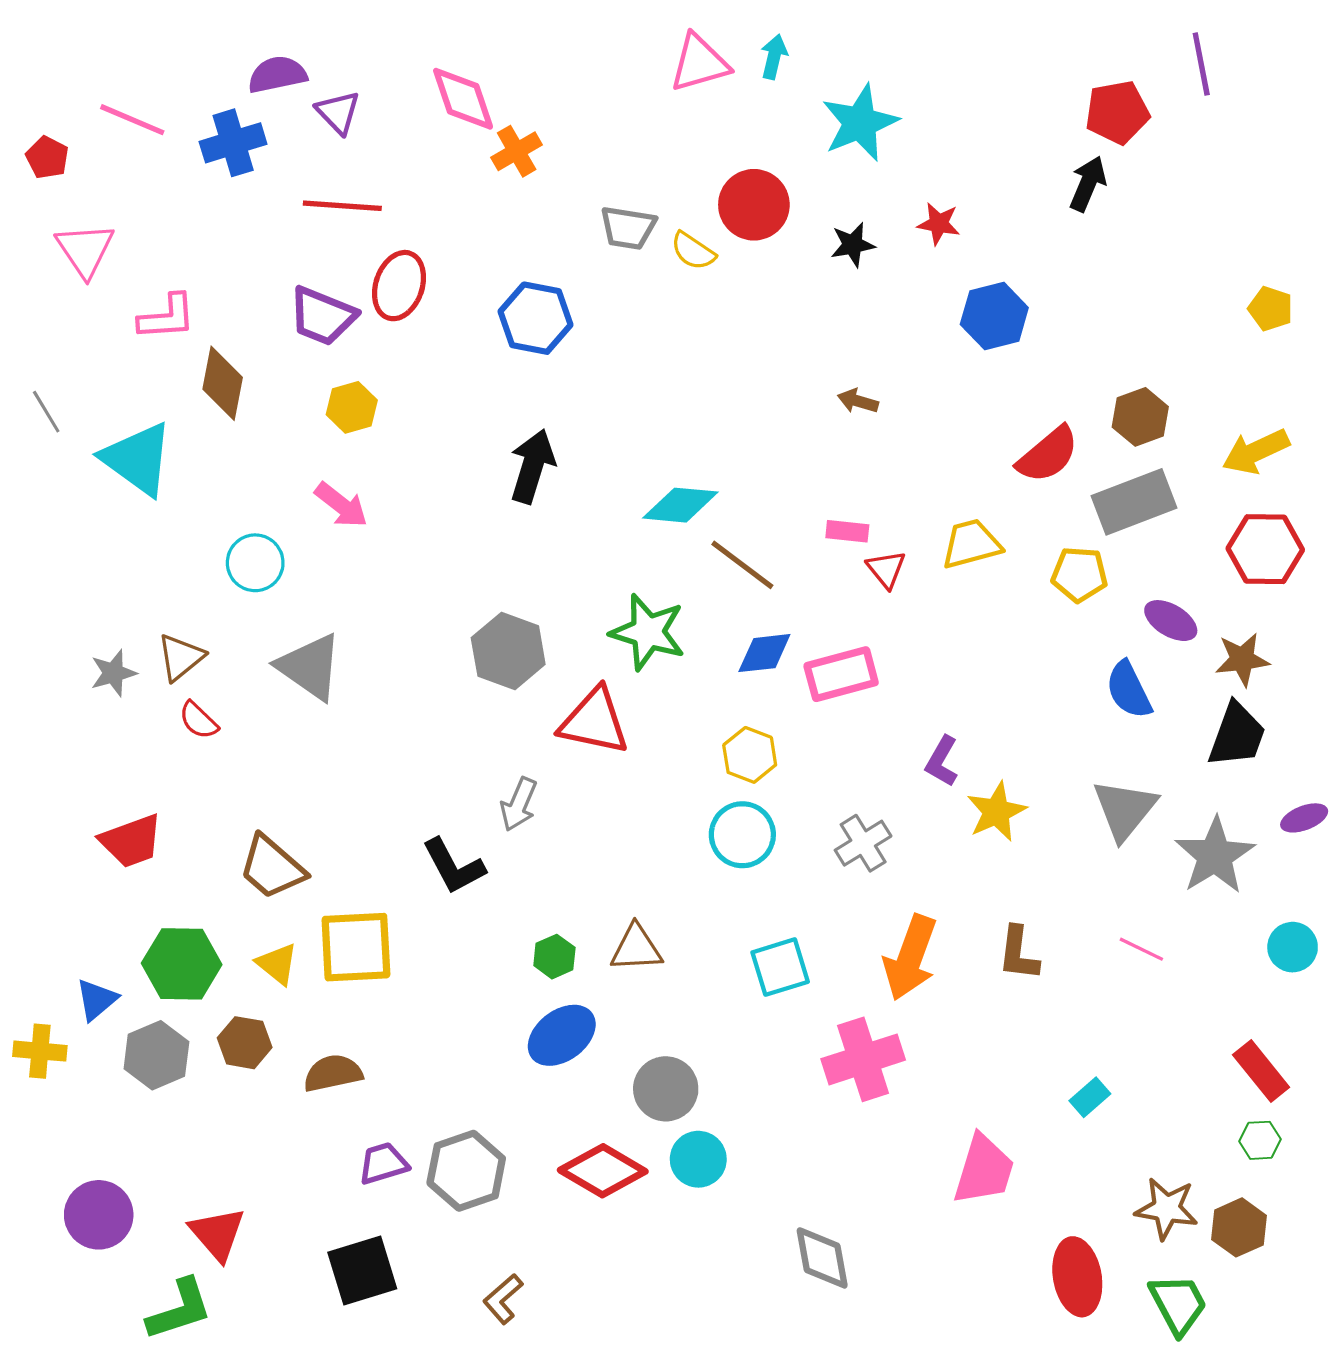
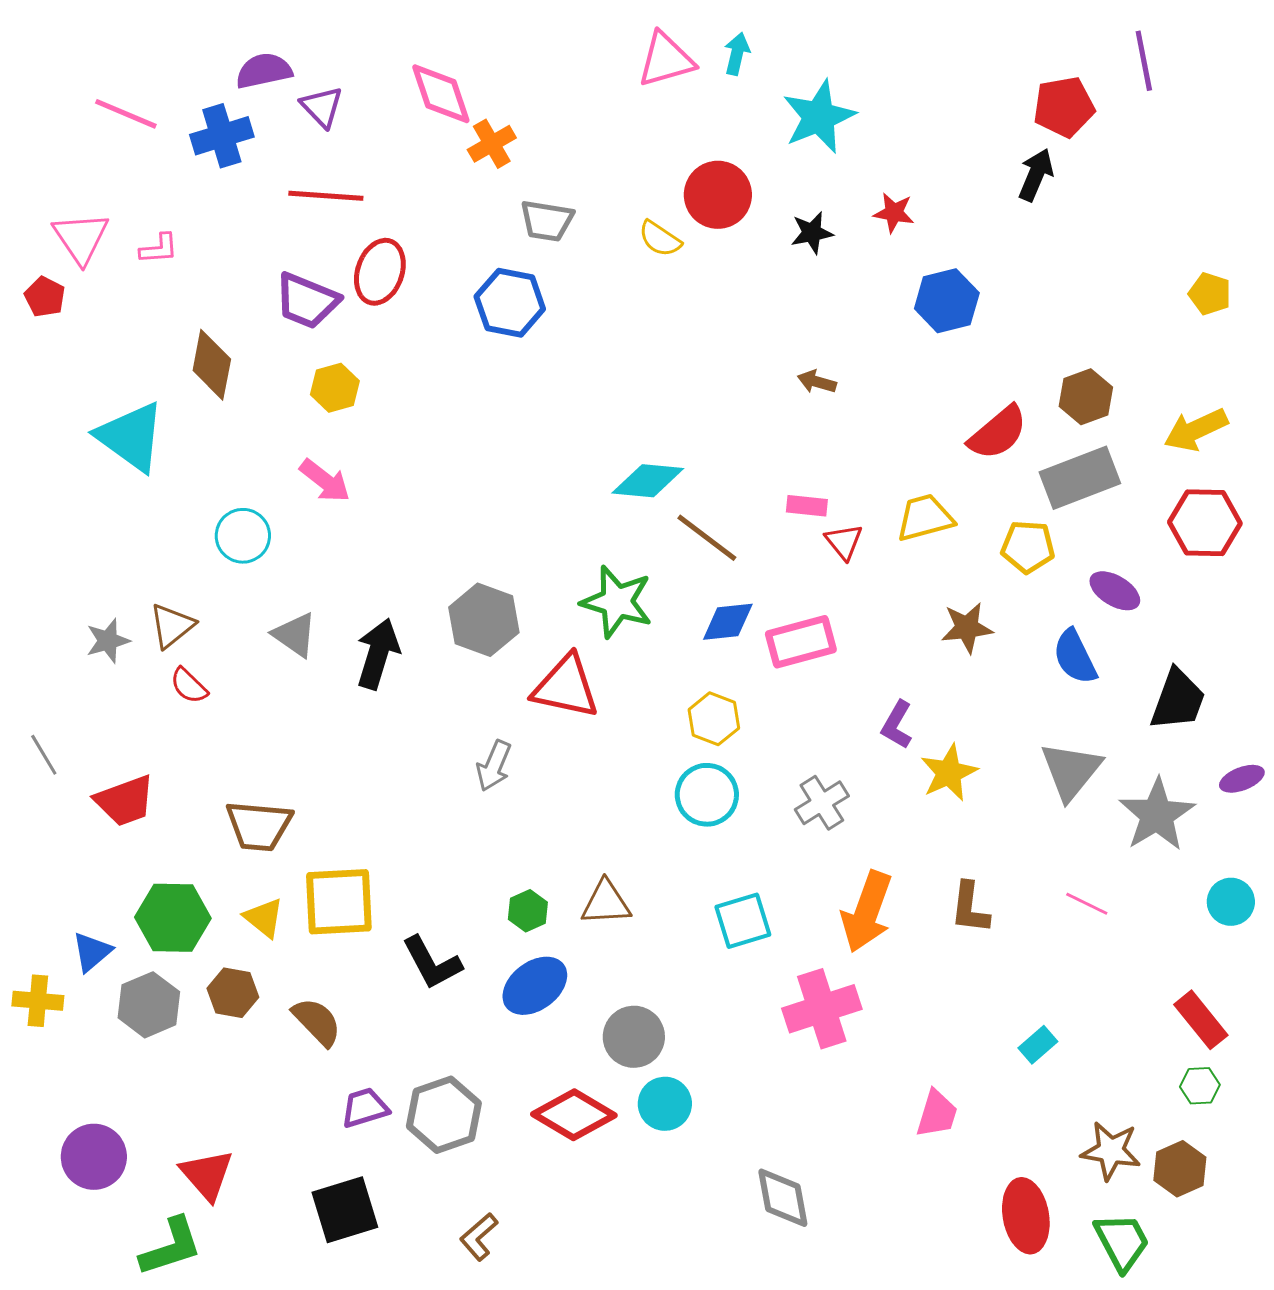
red pentagon: (47, 157) -> (45, 297), moved
gray trapezoid: (628, 228) -> (547, 221), moved
pink L-shape: (167, 317) -> (159, 249), moved, size x0.7
gray line: (46, 412) -> (44, 755), moved
black arrow: (532, 466) -> (378, 654), moved
brown star: (1242, 659) -> (967, 628), moved
gray triangle: (310, 667) -> (295, 635), size x0.7
black L-shape: (454, 866) -> (432, 963), moved
brown trapezoid: (272, 867) -> (259, 826), turned -36
brown semicircle: (333, 1073) -> (317, 1022), turned 58
pink trapezoid: (984, 1170) -> (937, 1114), size x0.7

